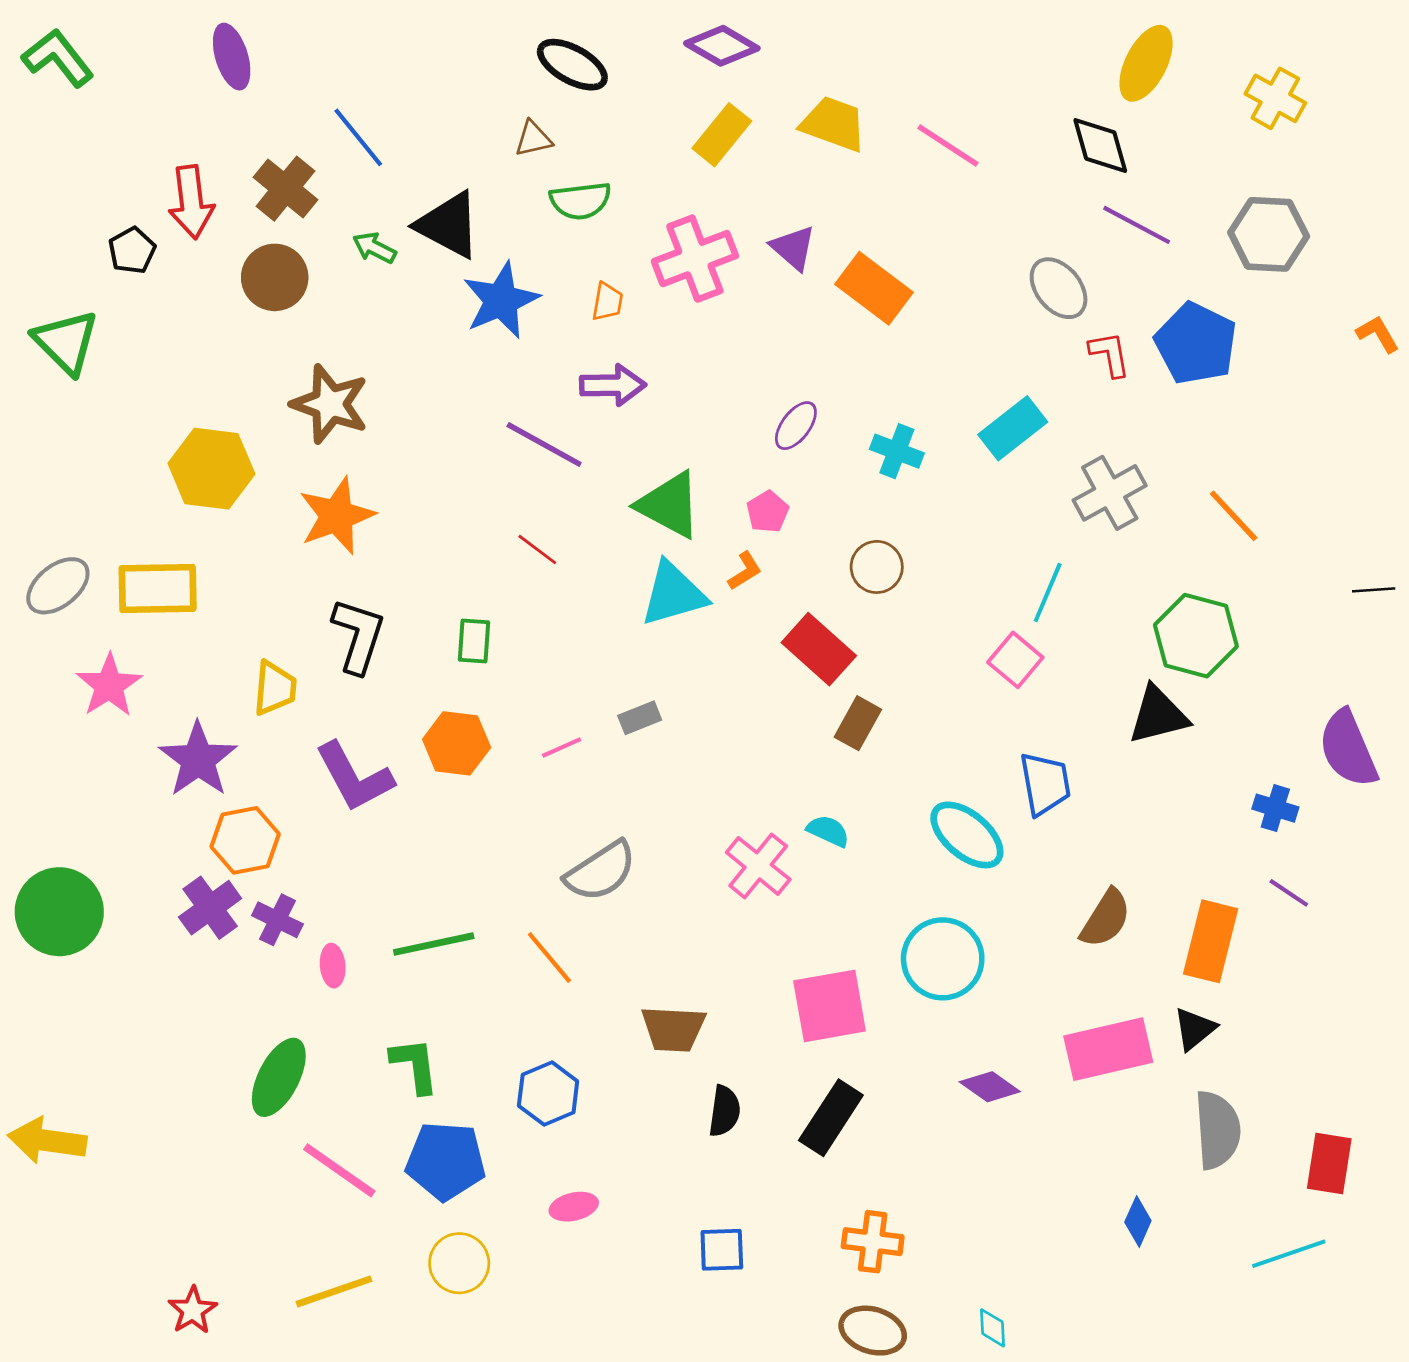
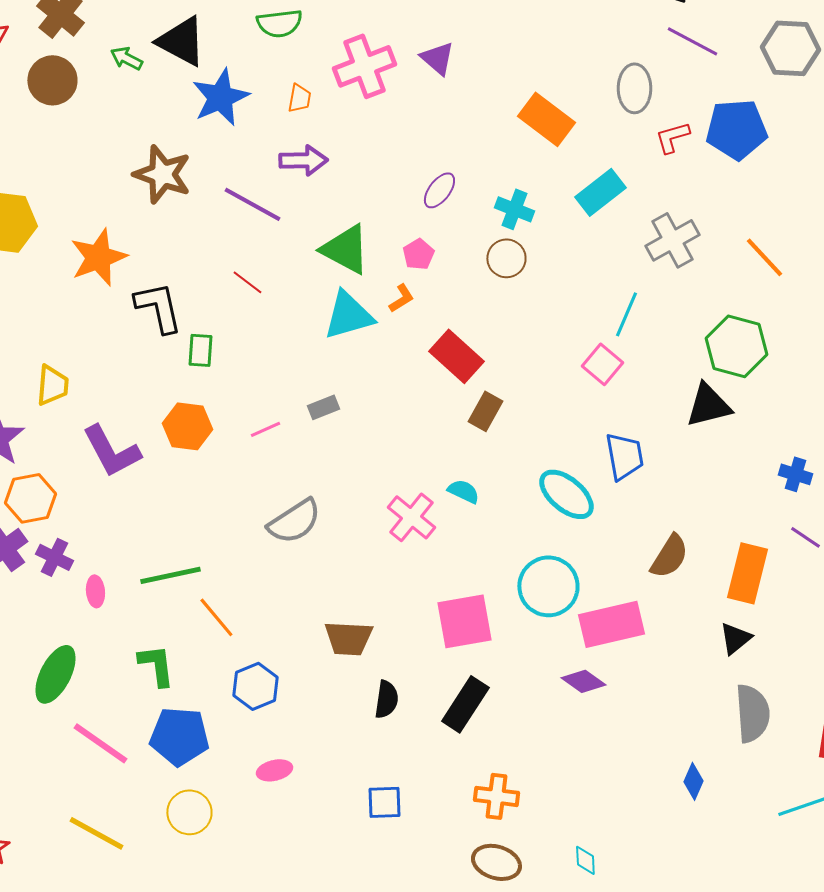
orange rectangle: (874, 288) -> (546, 119), moved
gray ellipse: (1059, 288) -> (634, 88), turned 39
blue pentagon: (1196, 343) -> (736, 129), turned -30
red L-shape: (1110, 354) -> (672, 137), turned -96
brown star: (330, 404) -> (162, 174), moved
brown circle: (877, 567) -> (506, 258), moved
black L-shape: (358, 636) -> (158, 307), moved, turned -30
orange line: (549, 958) -> (216, 617), moved
pink rectangle: (1108, 1049) -> (611, 624), moved
yellow line: (334, 1291) -> (96, 833), turned 48

